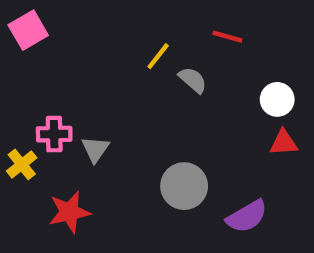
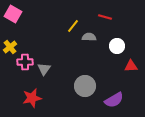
pink square: (28, 30) -> (13, 14), turned -30
gray semicircle: (193, 80) -> (89, 37), turned -40
white circle: (277, 99) -> (117, 46), moved
yellow cross: (22, 164) -> (10, 47), moved

